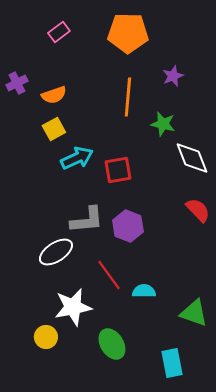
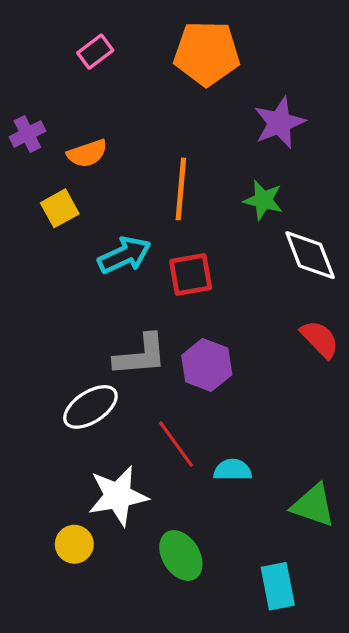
purple star: (173, 76) -> (279, 123), size x1.5
orange line: (128, 97) -> (181, 189), moved
yellow square: (54, 129) -> (60, 208), moved

